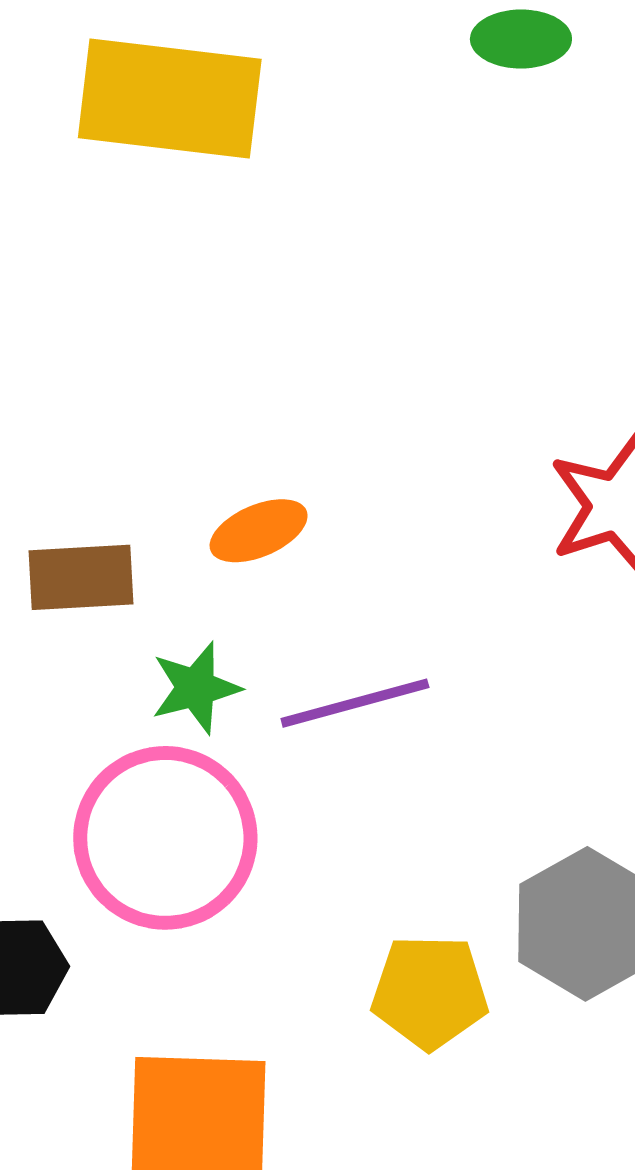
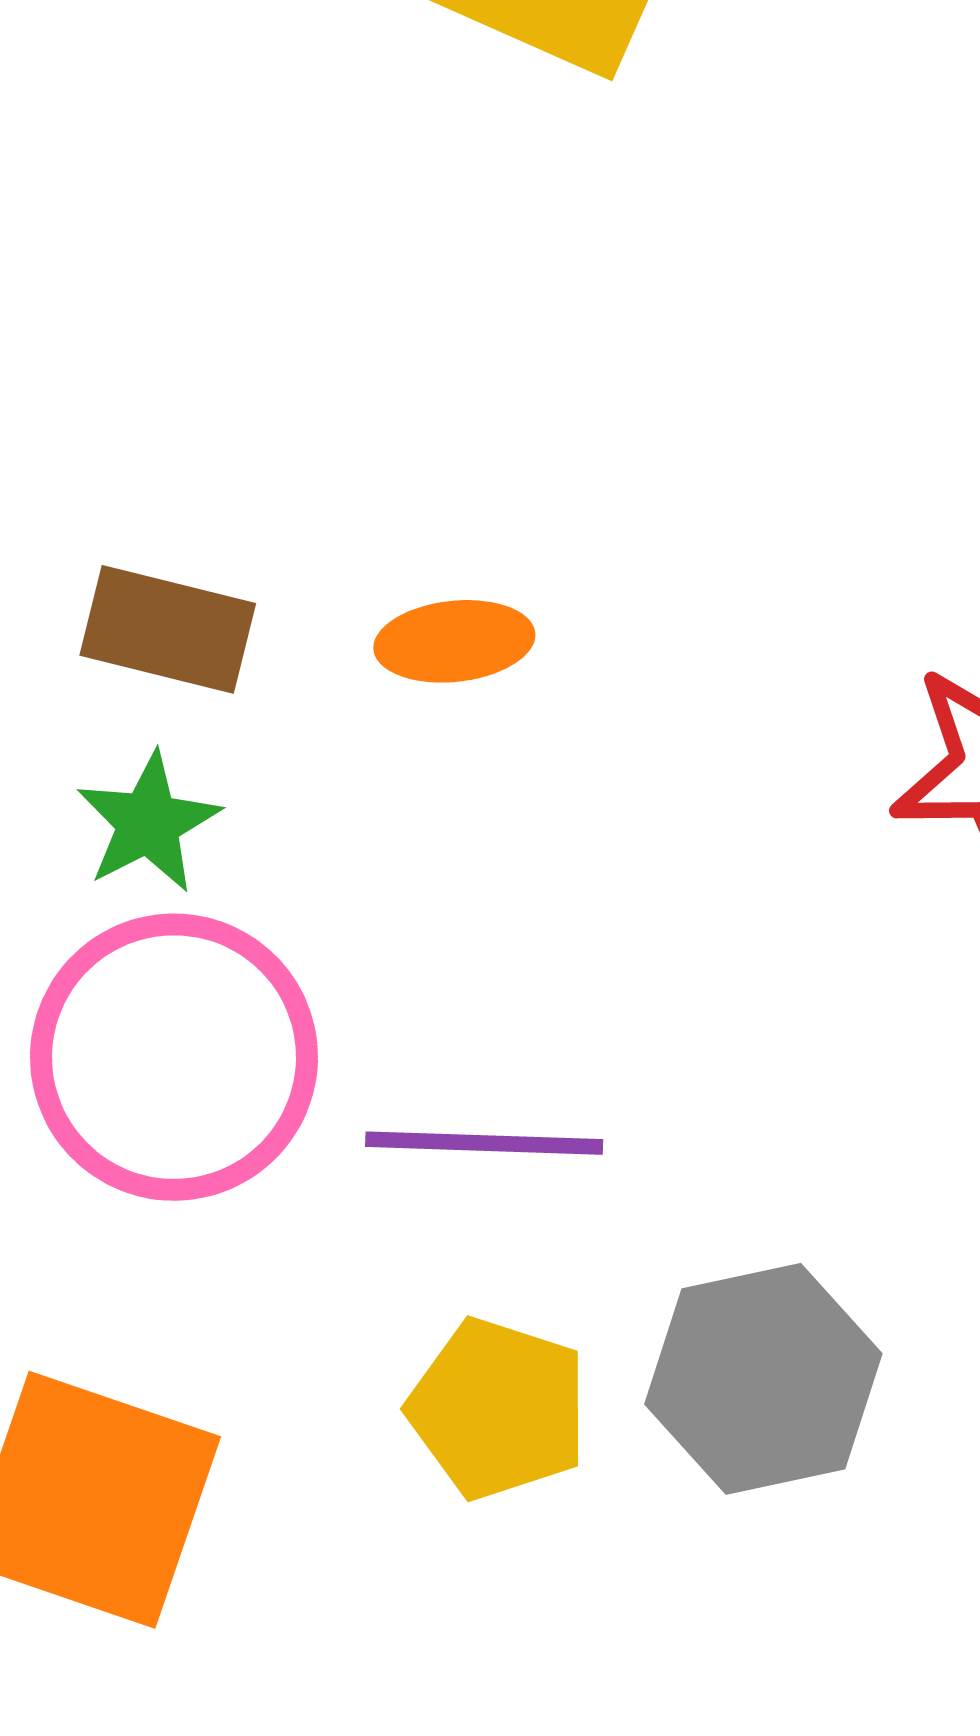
green star: (196, 688) -> (148, 823), moved, turned -30
purple line: (355, 703) -> (484, 1143), moved

